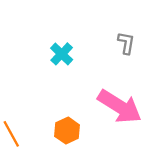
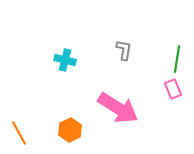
cyan cross: (62, 54) -> (65, 60), turned -30

